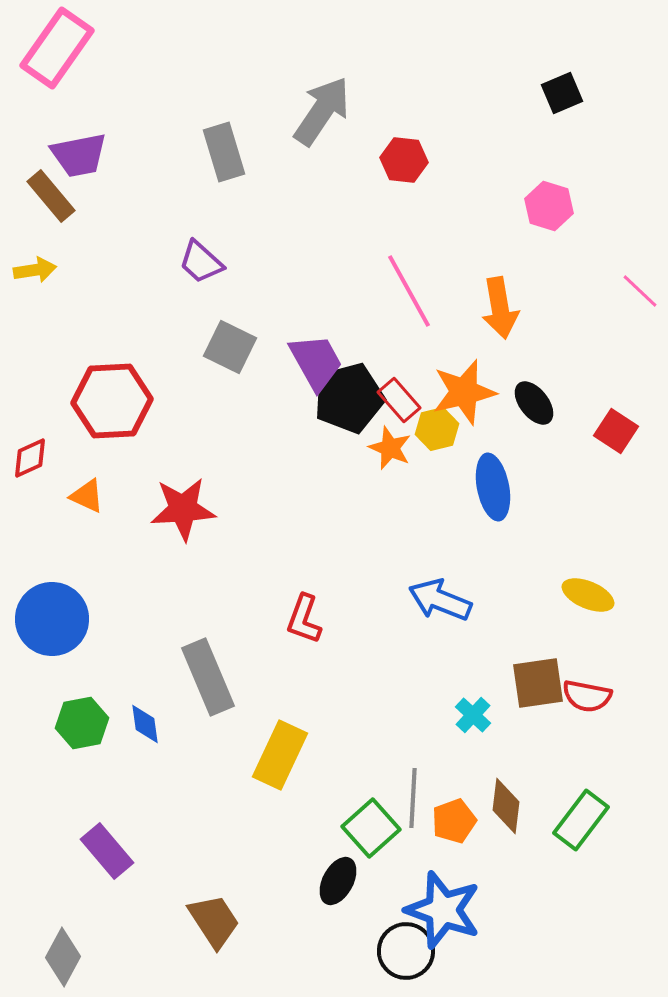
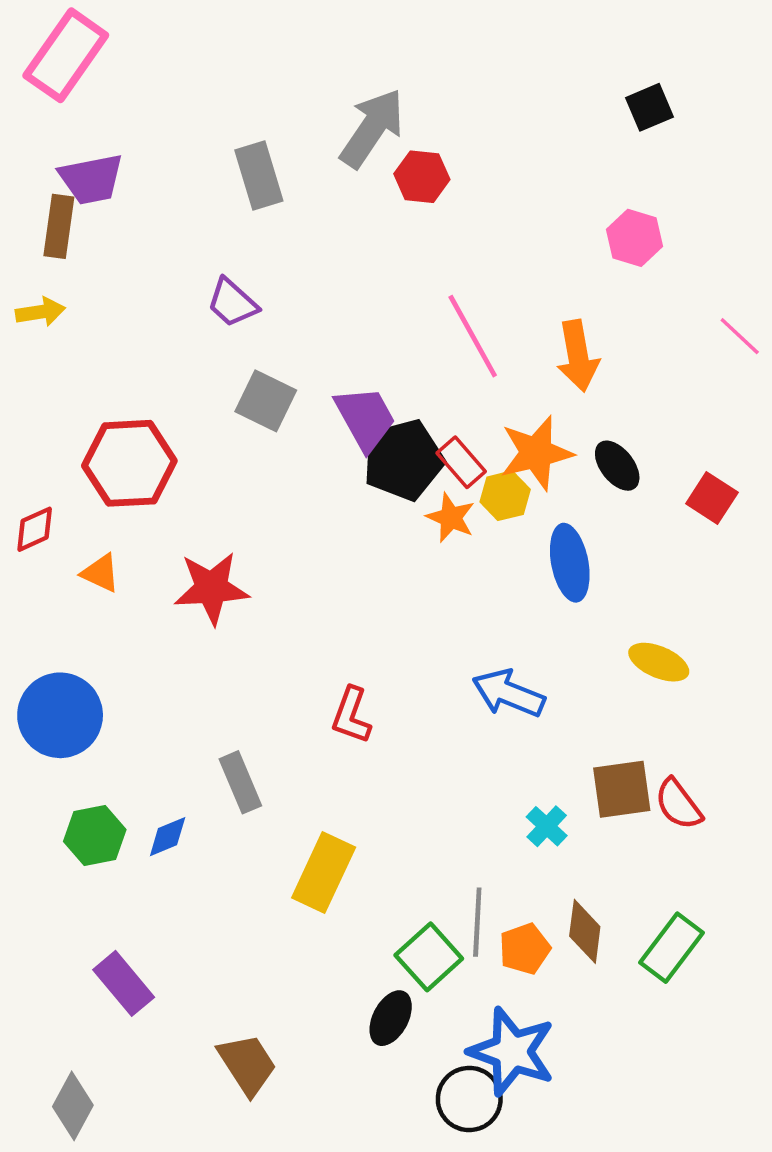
red hexagon: (404, 160) -> (422, 177), moved
brown rectangle: (51, 196) -> (59, 226), turned 48
yellow ellipse: (588, 595) -> (659, 662), moved
gray rectangle: (208, 677) -> (240, 782), size x0.7
red semicircle: (587, 696) -> (678, 804), turned 42
blue diamond: (145, 724) -> (168, 837), turned 75

